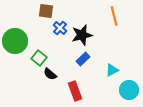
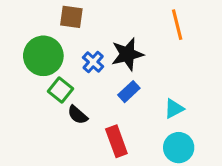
blue cross: (60, 28) -> (93, 62), moved
green circle: (15, 41) -> (43, 56), moved
cyan circle: (129, 90) -> (179, 148), moved

